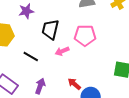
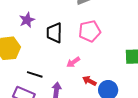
pink arrow: (62, 51) -> (73, 62), moved
black line: (31, 56) -> (35, 74), moved

